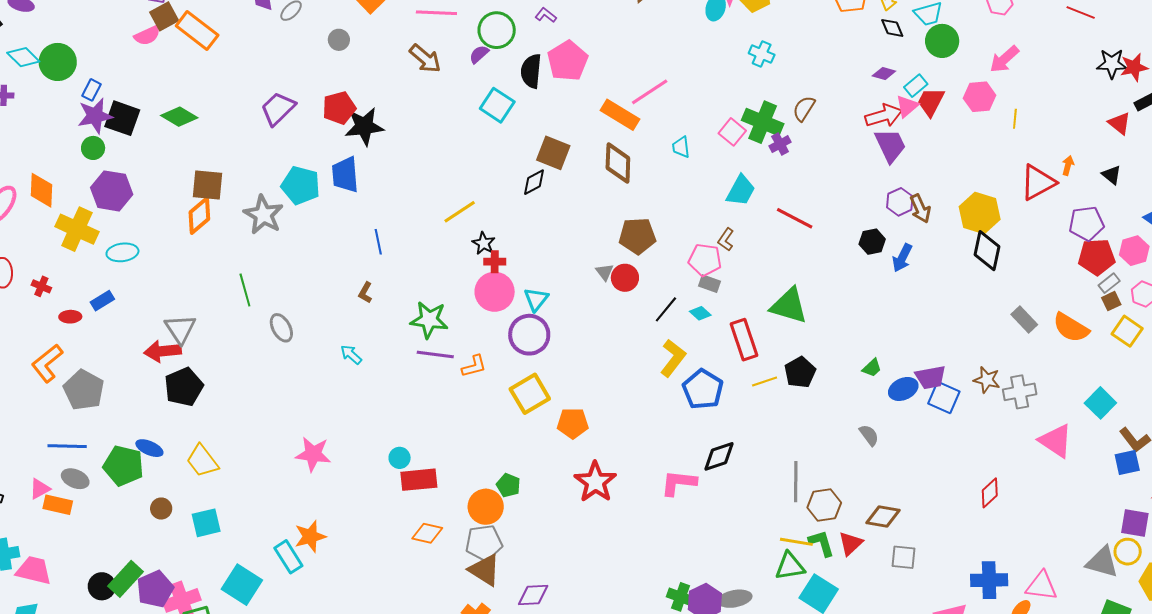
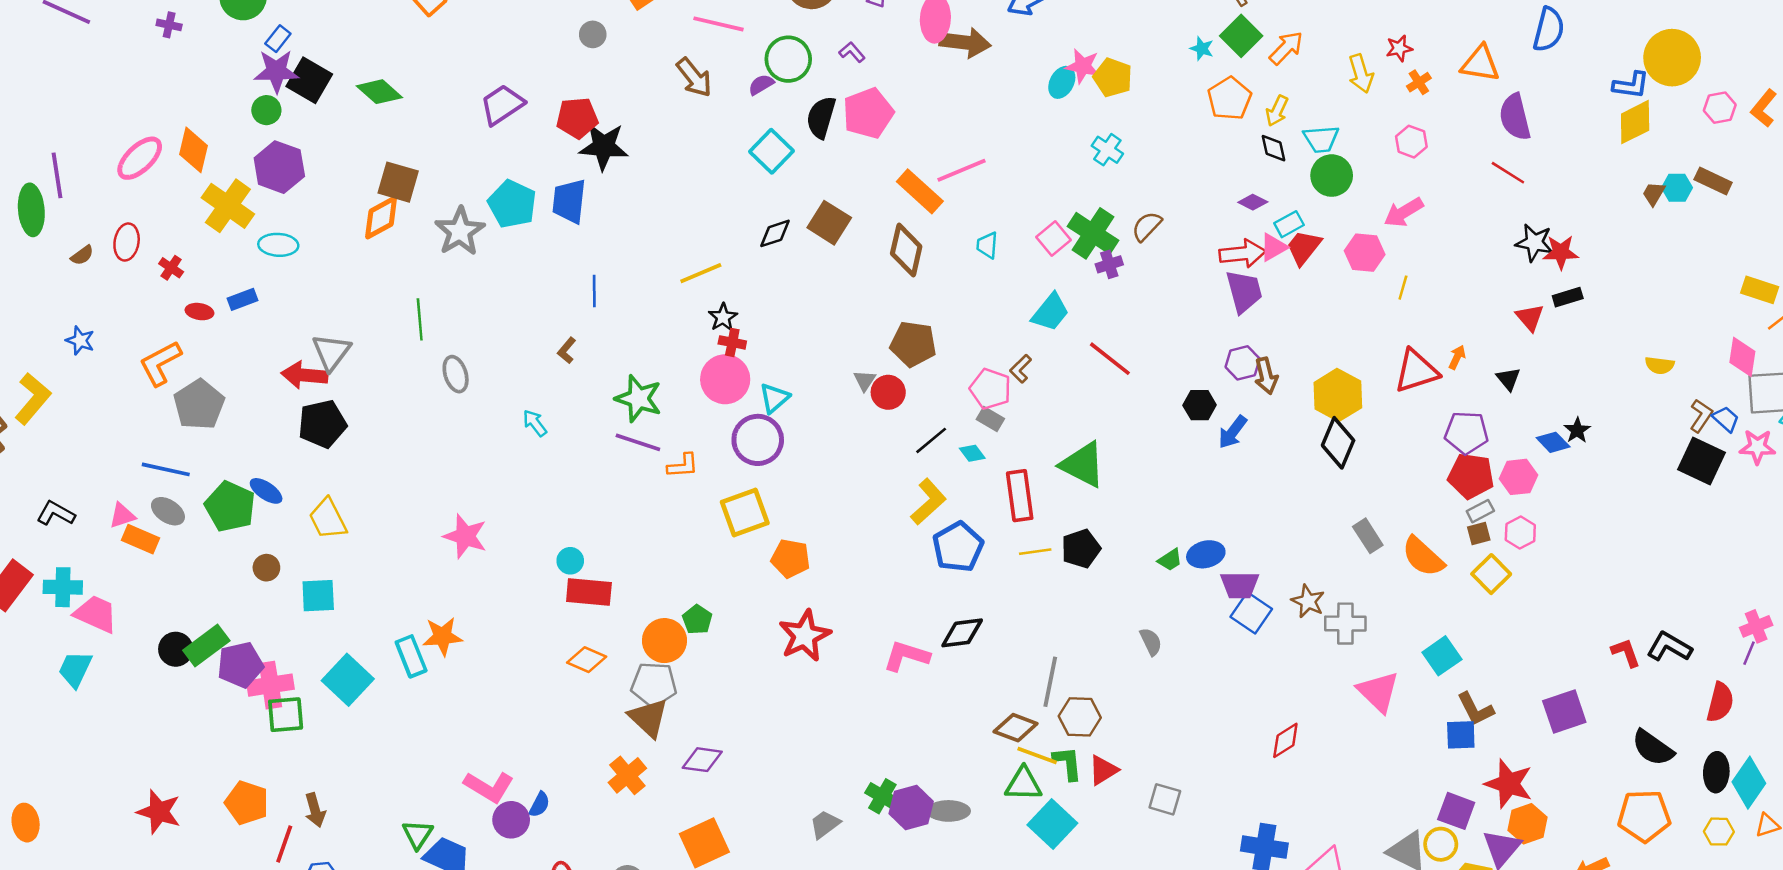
black diamond: (534, 182) -> (775, 233), moved
blue ellipse: (903, 389) -> (1206, 554), moved
brown diamond: (883, 516) -> (1016, 728), moved

